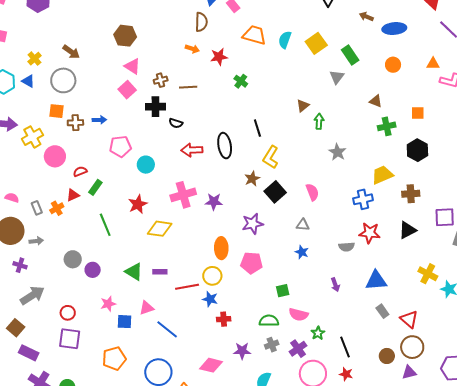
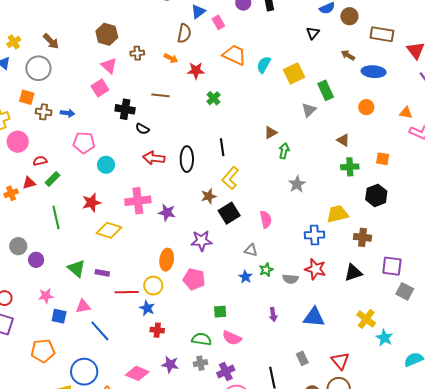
brown cross: (161, 80) -> (137, 53), moved
gray rectangle: (382, 311) -> (302, 358), moved
green star: (318, 333) -> (266, 270), moved

